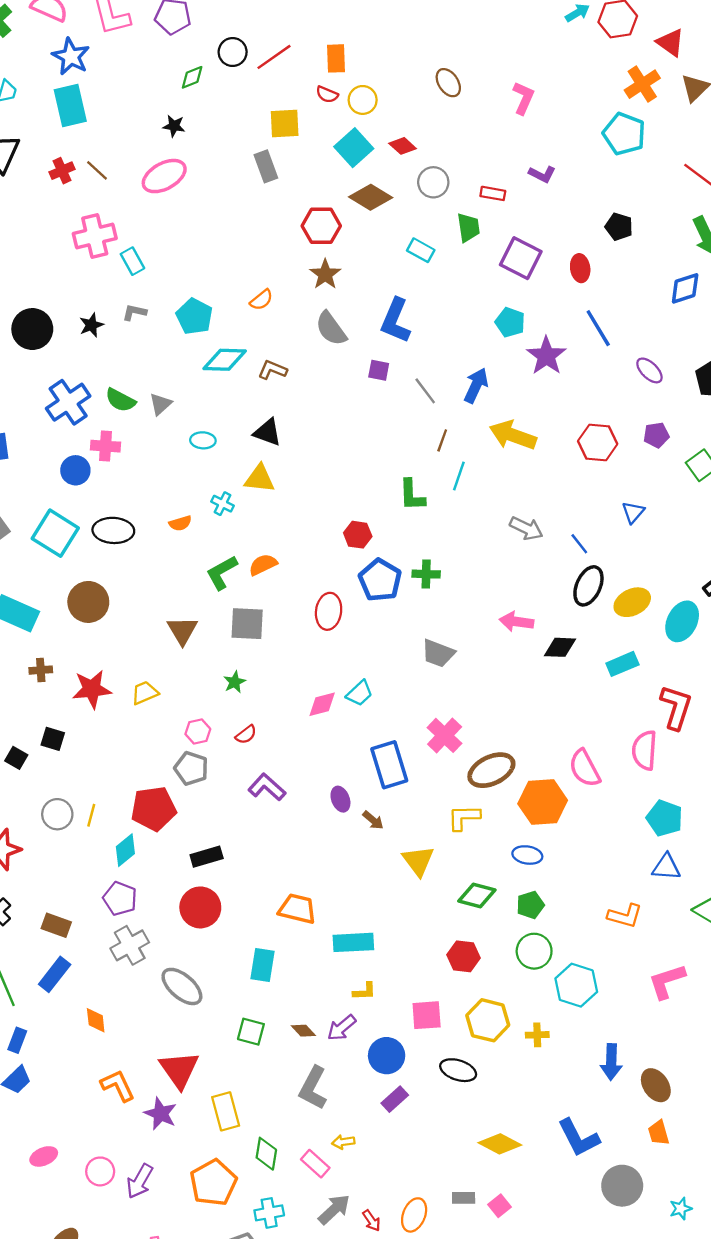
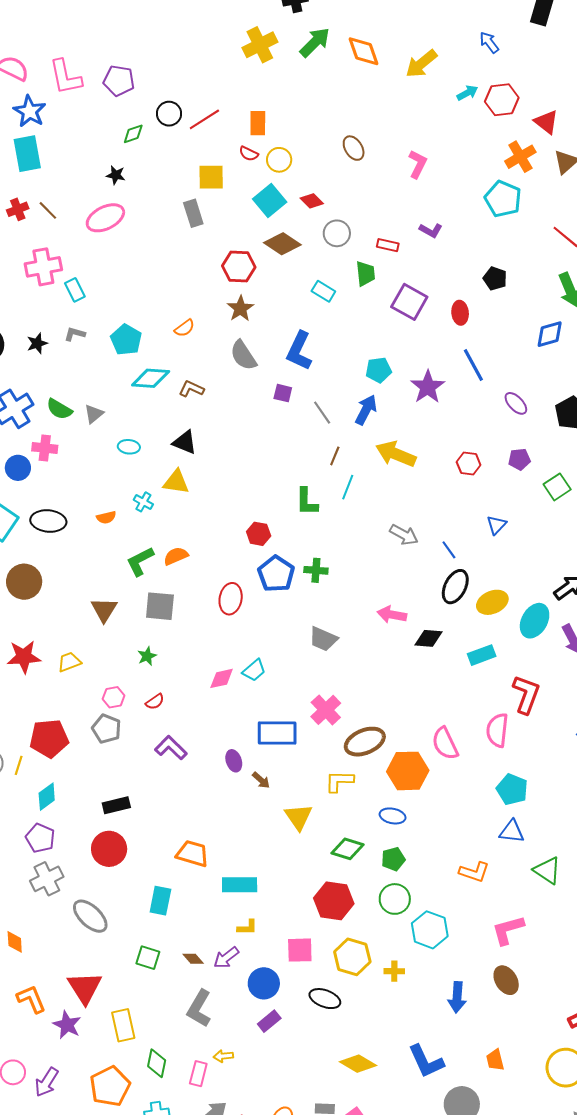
cyan pentagon: (510, 322) -> (379, 370), moved, turned -30
red hexagon: (598, 443) -> (469, 463), size x0.7
blue rectangle: (389, 765) -> (277, 733), turned -75
red pentagon: (154, 809) -> (49, 738), moved
red hexagon: (463, 956) -> (334, 901), size x1.4
brown ellipse: (656, 1085) -> (506, 980), moved
pink rectangle: (315, 1164) -> (198, 1074), turned 60

